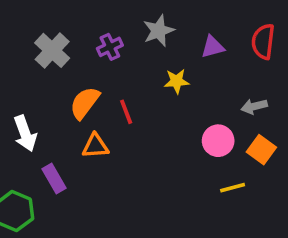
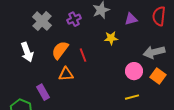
gray arrow: (254, 106) -> (154, 52), size x1.5
white arrow: (25, 133) -> (27, 52), moved
yellow line: (233, 188) -> (132, 97), moved

